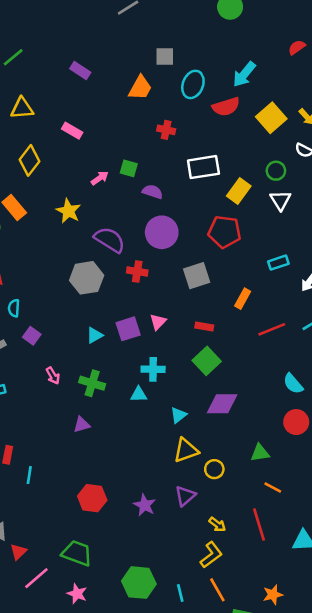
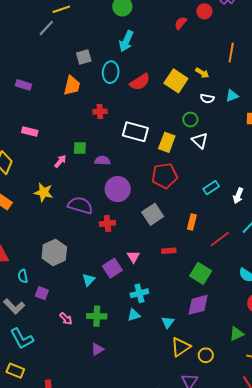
cyan arrow: (244, 74) -> (126, 41), moved
white rectangle: (203, 167) -> (135, 132), turned 40
gray hexagon: (87, 278) -> (54, 253), moved
green square: (207, 361) -> (201, 273), moved

